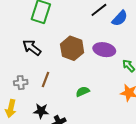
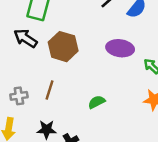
black arrow: (32, 48) -> (26, 38), moved
brown hexagon: (72, 48) -> (63, 47), moved

